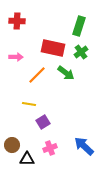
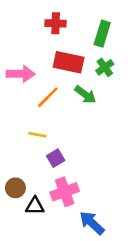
red cross: (17, 21) -> (56, 23), moved
pink arrow: (16, 57) -> (21, 74), size x1.5
blue arrow: (84, 146) -> (92, 223), moved
pink cross: (50, 148) -> (65, 192), size x1.5

